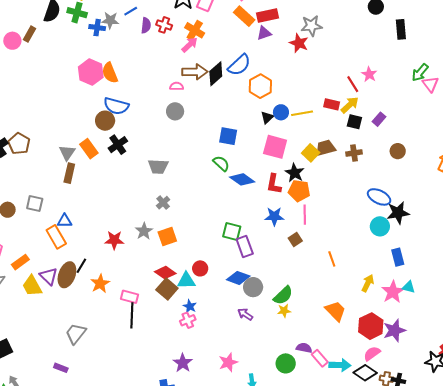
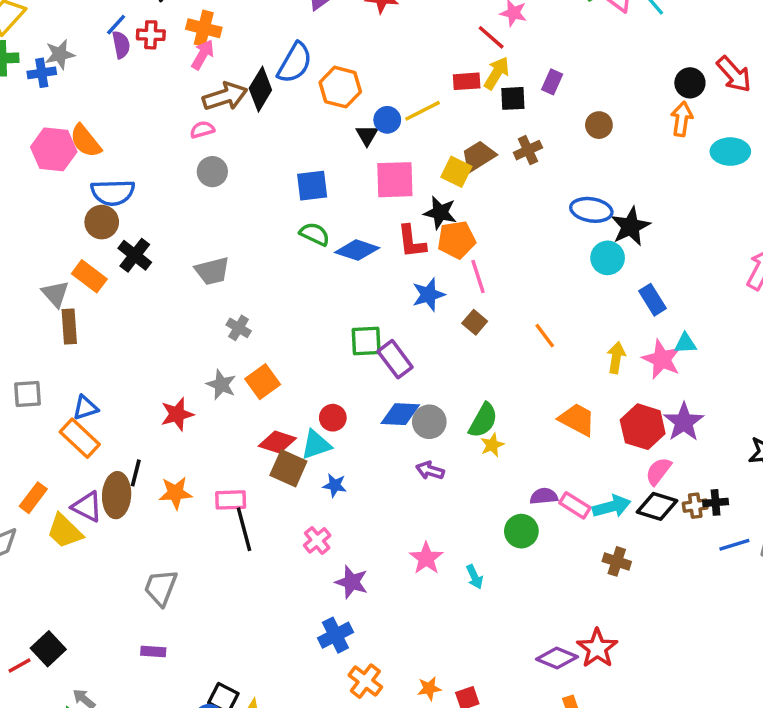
blue line: (131, 11) -> (116, 25), moved
orange star: (100, 284) -> (175, 493), turned -30
pink cross: (188, 320) -> (317, 540), moved

